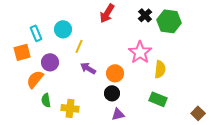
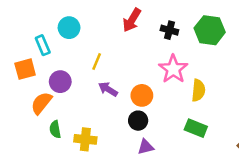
black cross: (145, 15) -> (169, 30), moved, turned -32
cyan circle: (63, 29) -> (69, 28), moved

